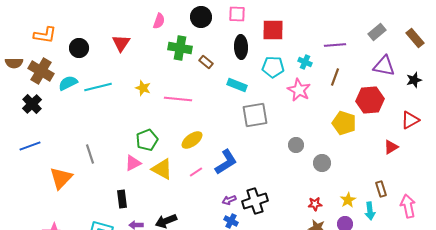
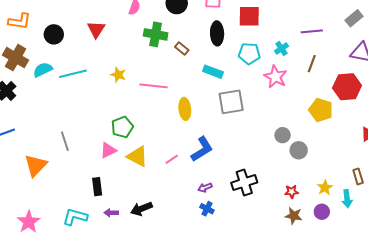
cyan cross: (305, 62) -> (282, 49), turned 32
yellow ellipse: (192, 140) -> (185, 109), moved, turned -60
gray circle: (296, 145) -> (283, 135), moved
black cross: (255, 201) -> (244, 183), moved

